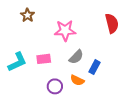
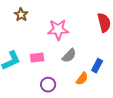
blue rectangle: (95, 67) -> (97, 66), moved
orange semicircle: (77, 80) -> (82, 79), moved, turned -80

